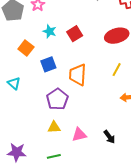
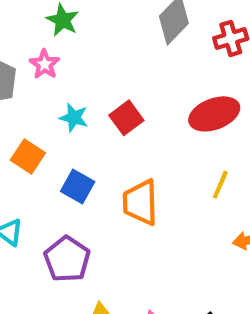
blue square: (48, 64) -> (78, 186), turned -35
purple pentagon: (57, 99) -> (67, 259), moved

